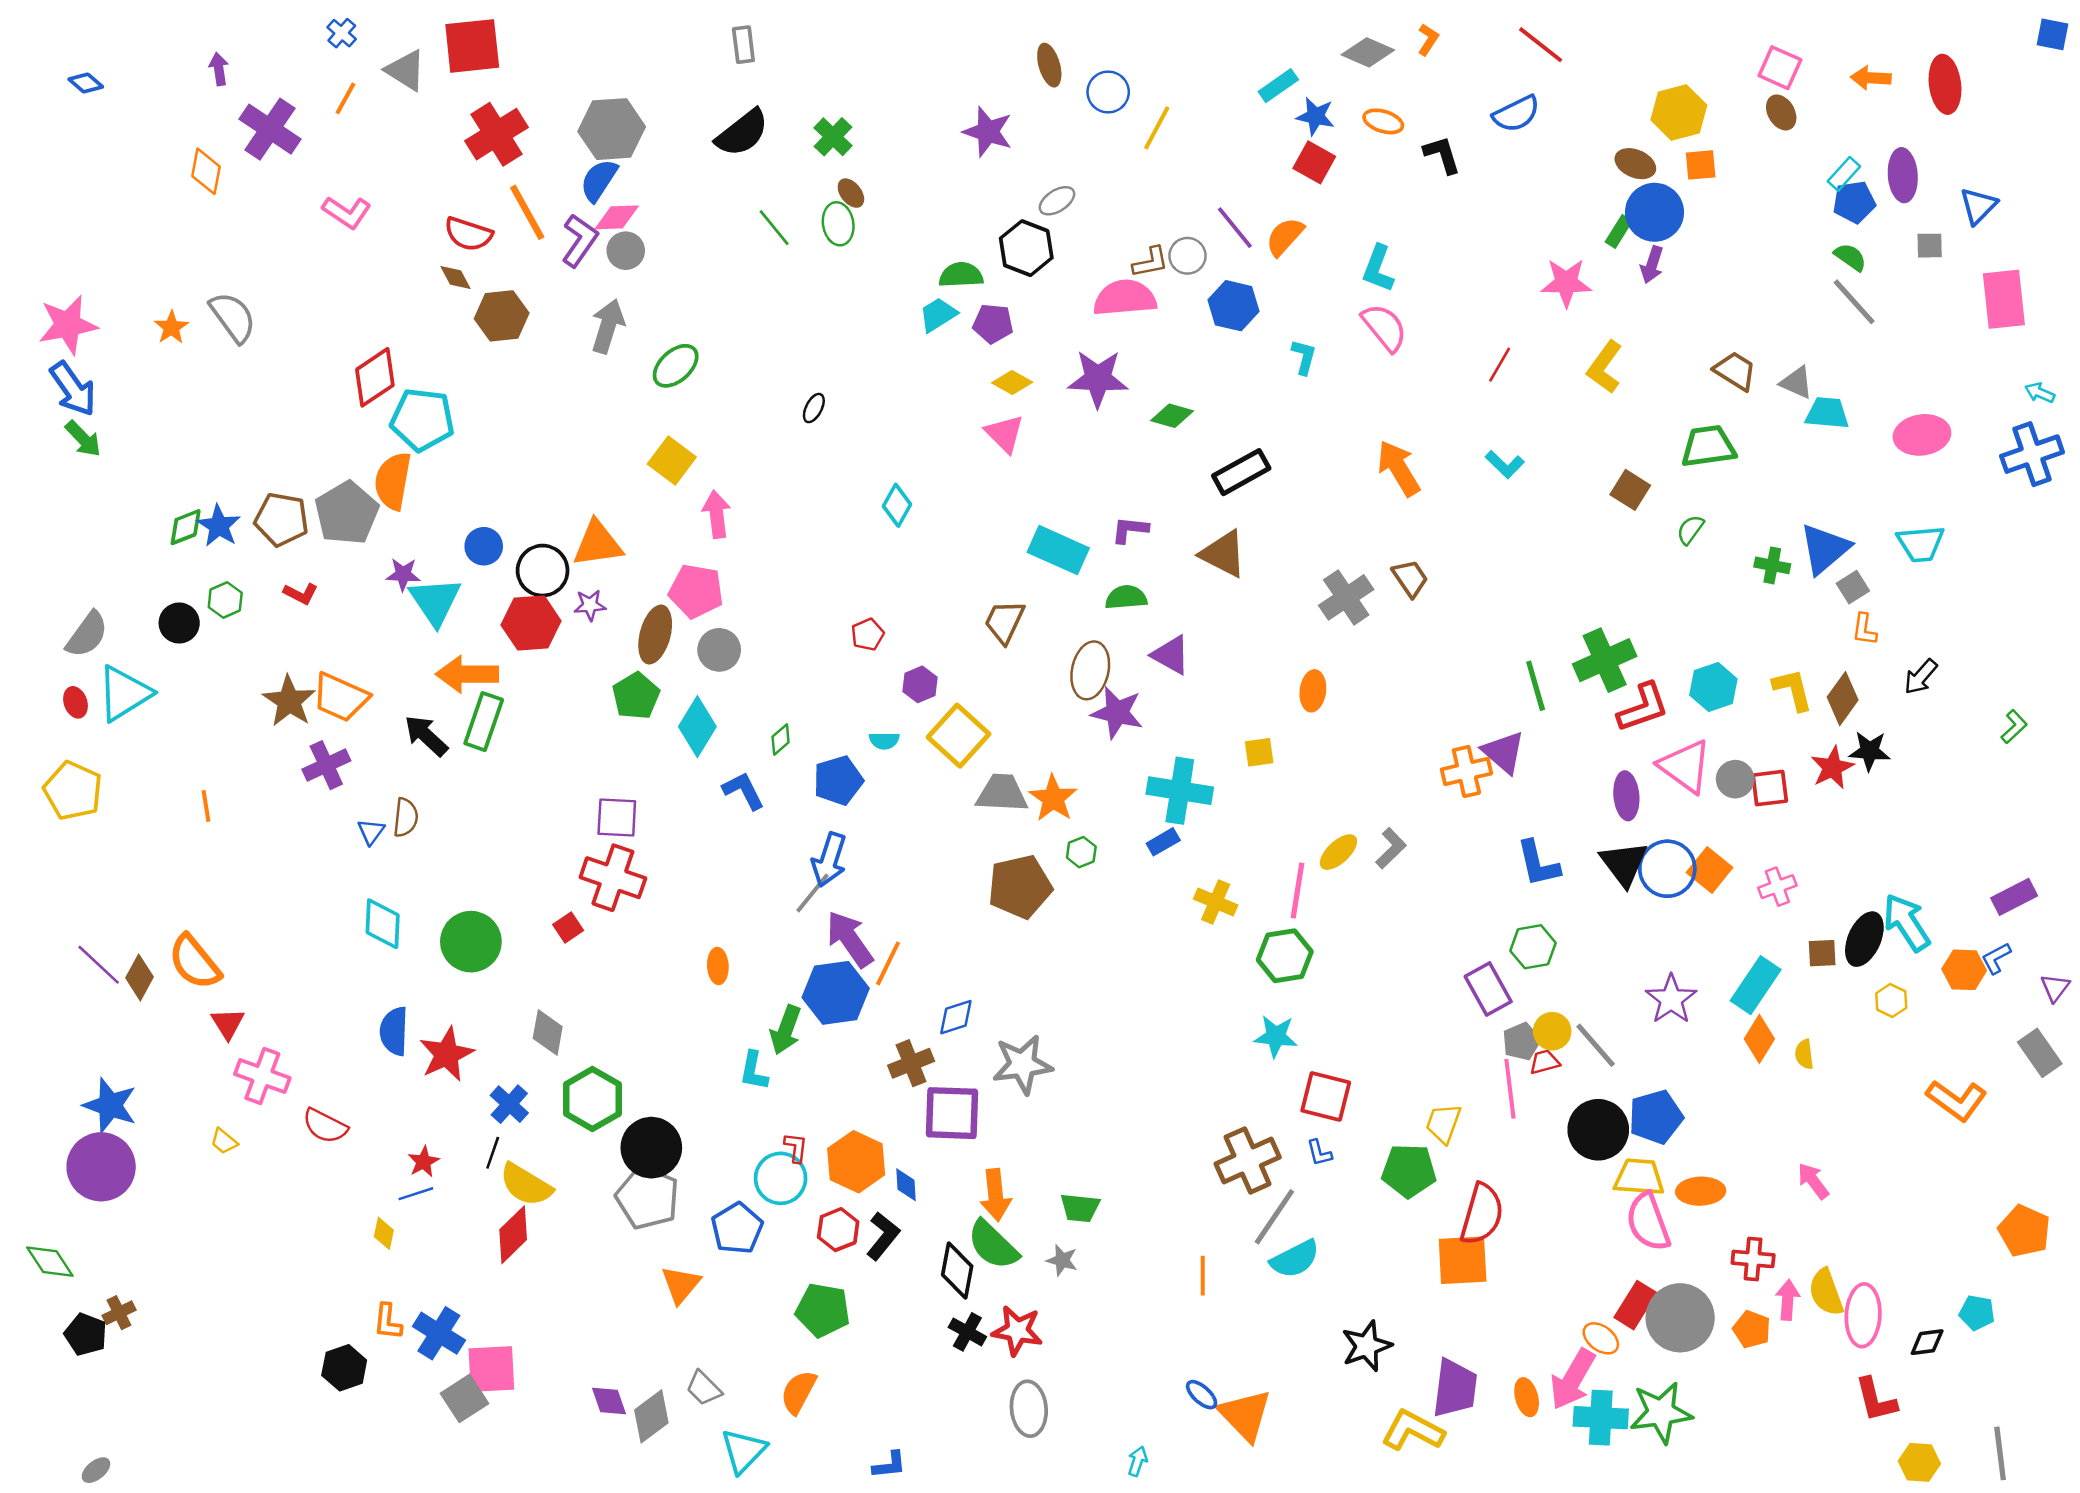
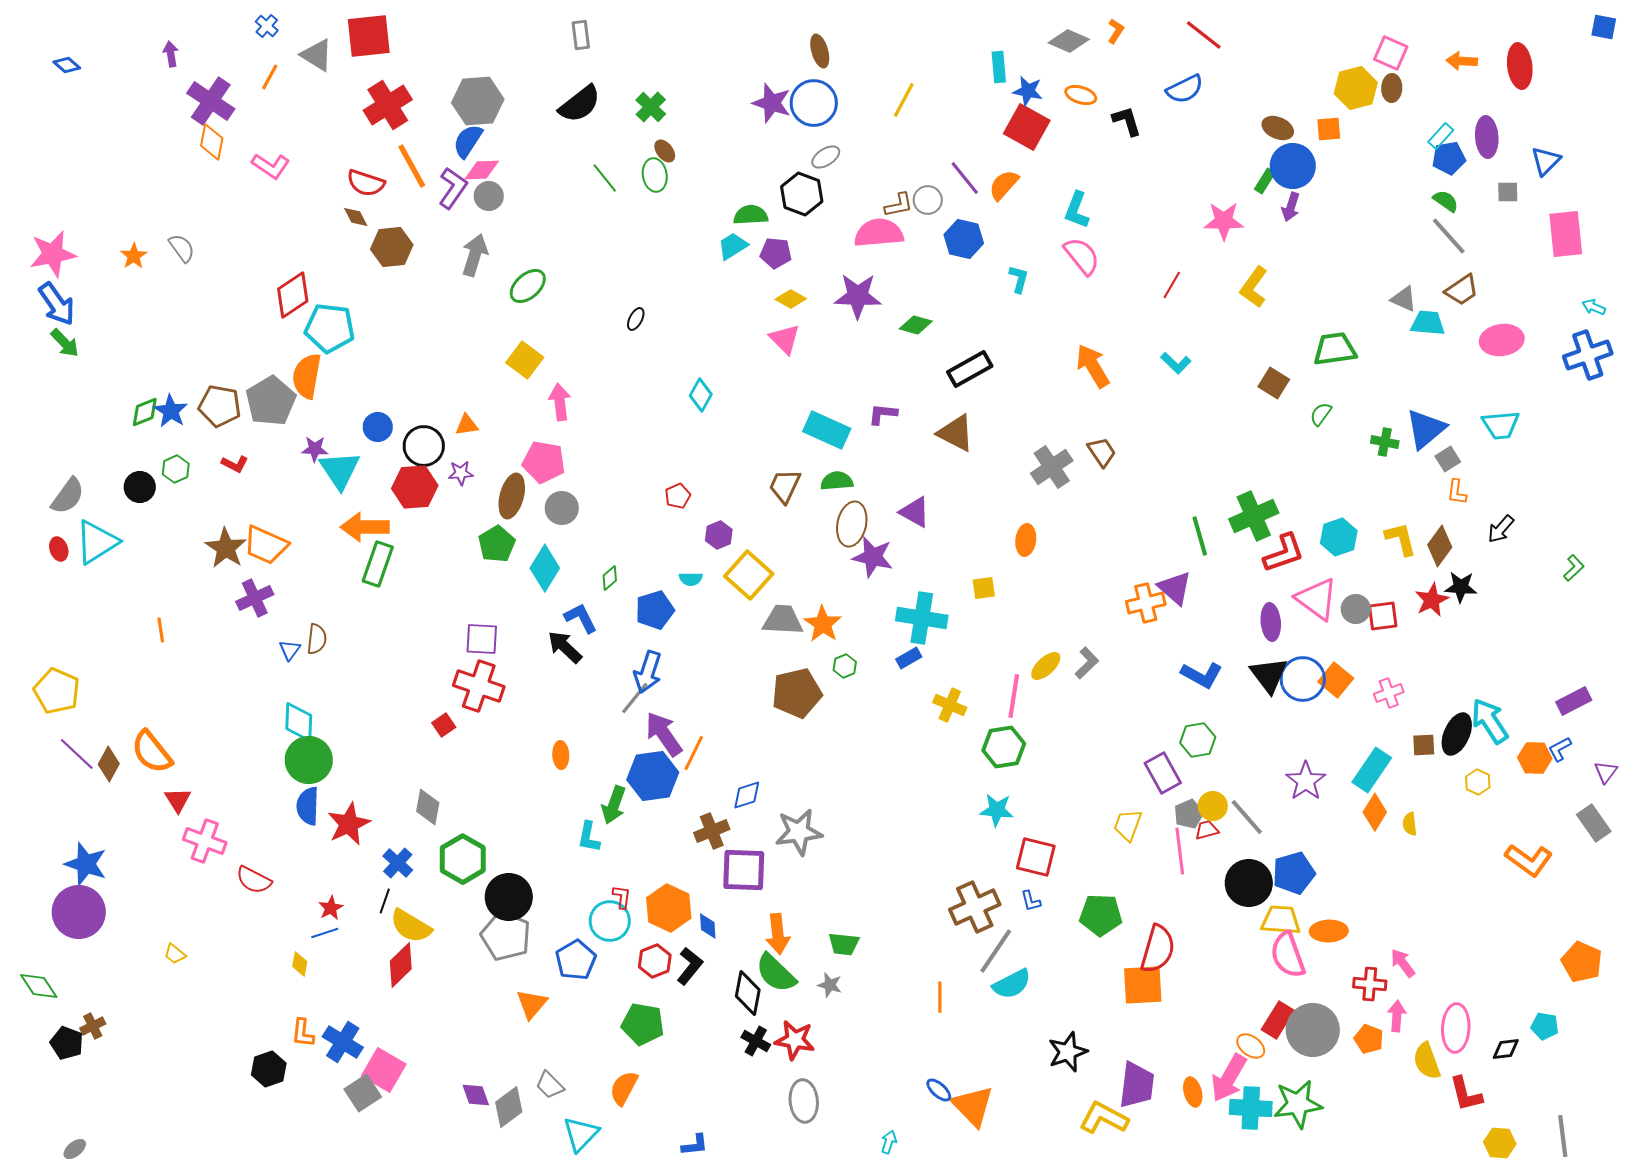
cyan rectangle: (1278, 86) -> (999, 67), turned -60
blue circle: (1108, 92) -> (814, 103), moved, size x1.4
yellow hexagon: (1679, 112) -> (1356, 88), moved
brown ellipse: (1781, 112) -> (1392, 88), turned 32
red square: (1314, 162) -> (1027, 127), size x1.4
orange diamond: (206, 171) -> (212, 142), moved
gray semicircle: (233, 317) -> (182, 248), size x0.7
brown trapezoid: (1735, 371) -> (1462, 290), moved, turned 114
orange triangle: (598, 544) -> (467, 425), size x0.6
green semicircle: (1126, 597) -> (837, 481), moved
black arrow: (426, 736) -> (565, 647), moved
yellow pentagon: (73, 791) -> (57, 691), moved
blue L-shape: (1538, 864) -> (1202, 675), turned -48
green circle: (471, 942) -> (309, 760), moved
yellow trapezoid: (1443, 1123) -> (1128, 825), moved
yellow trapezoid: (224, 1141) -> (175, 954), moved
pink arrow: (1813, 1181) -> (1403, 963), moved
yellow semicircle: (1826, 1292) -> (1427, 1061), moved
pink square: (491, 1369) -> (384, 1070), turned 33

